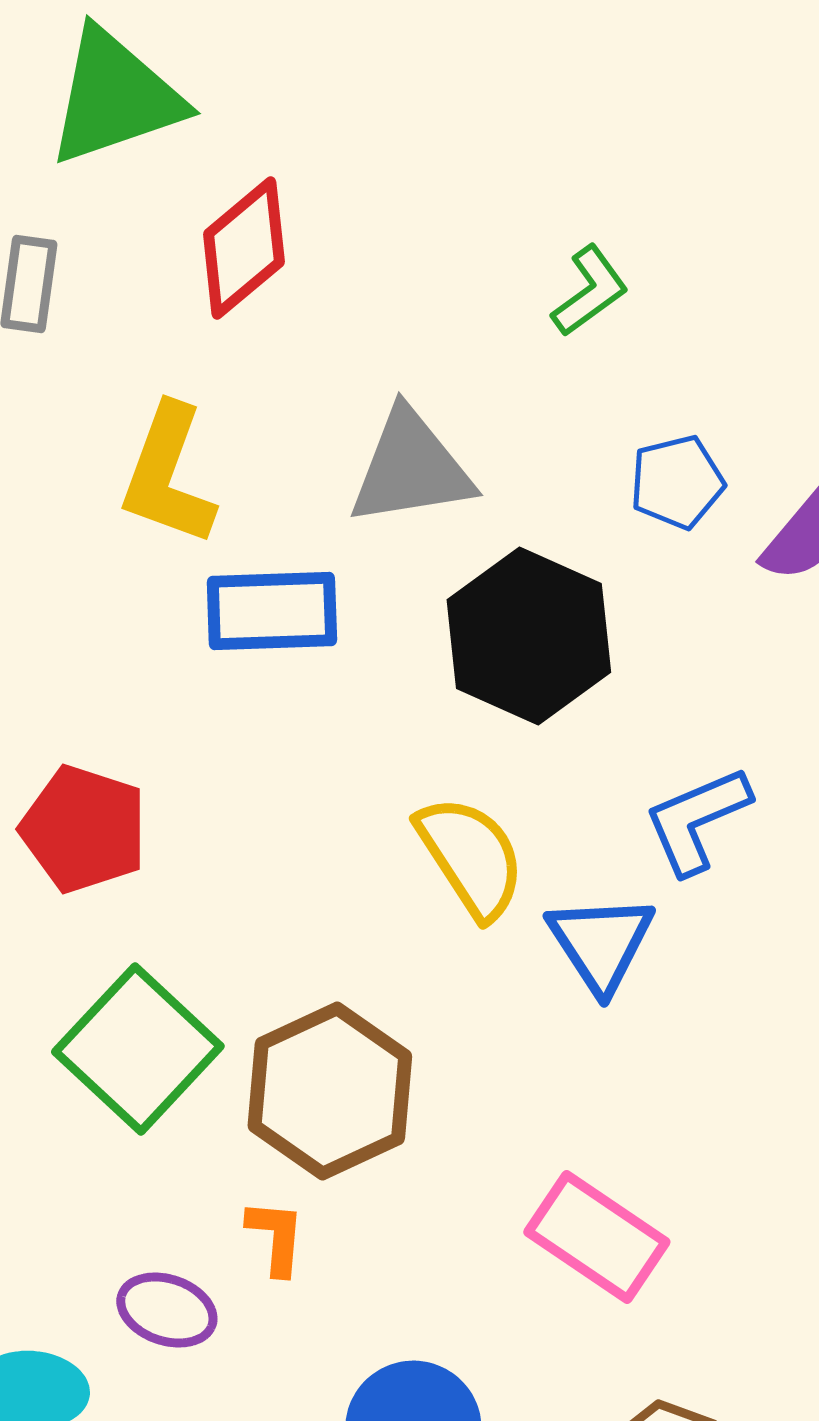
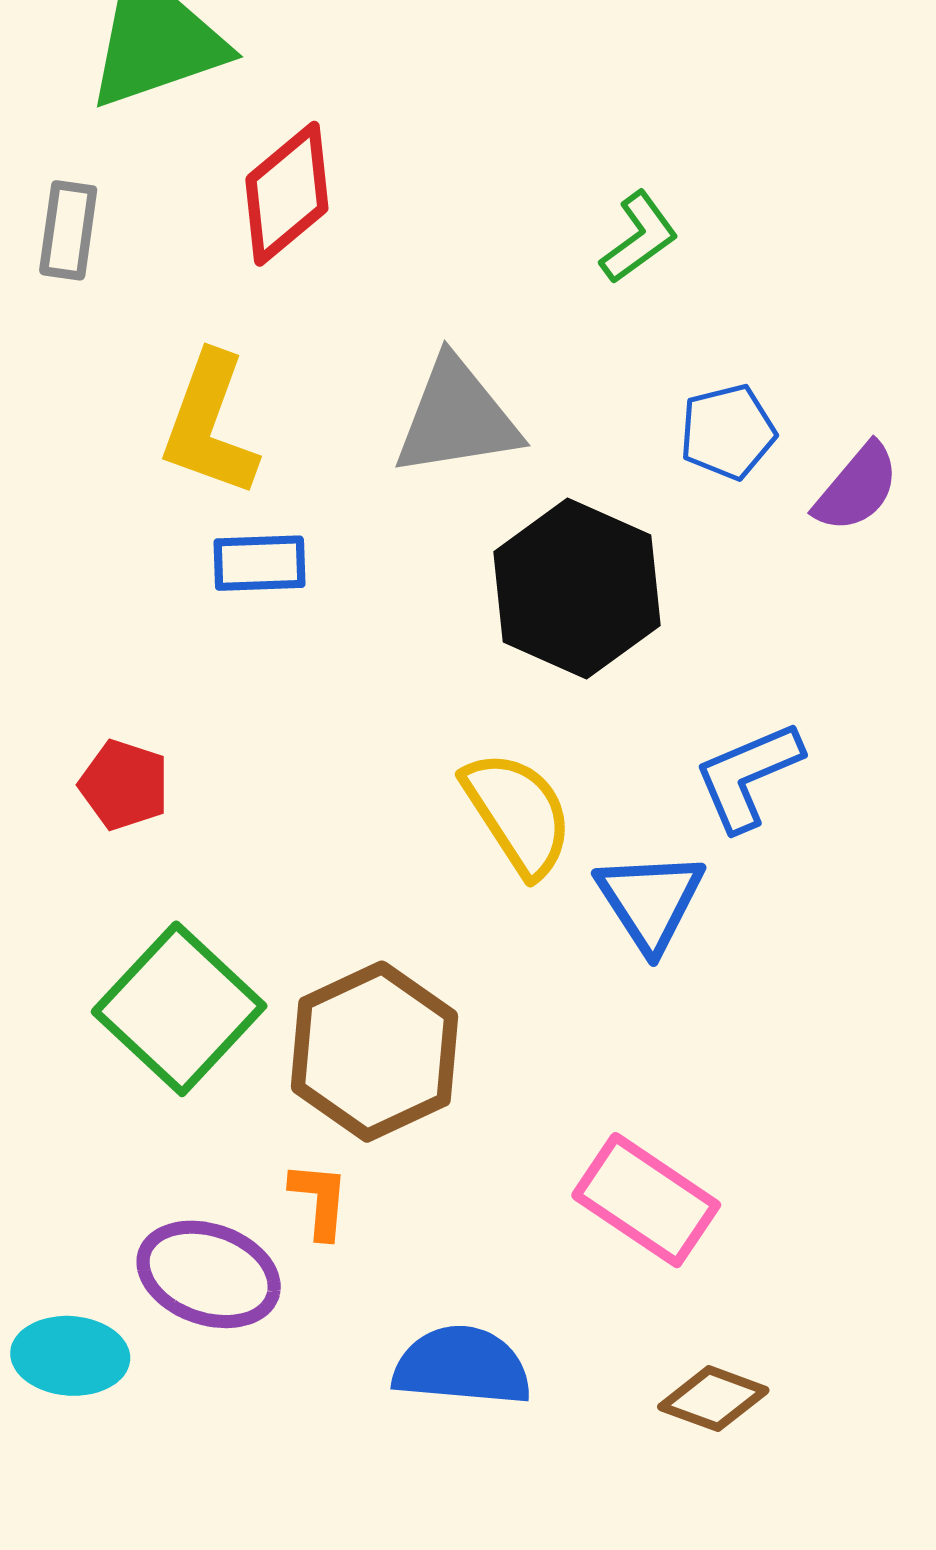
blue rectangle: (272, 611) -> (259, 563), moved, size x0.7
red pentagon: (84, 829) -> (124, 785), size x0.7
purple ellipse: (167, 1310) -> (209, 1274), size x1.4

